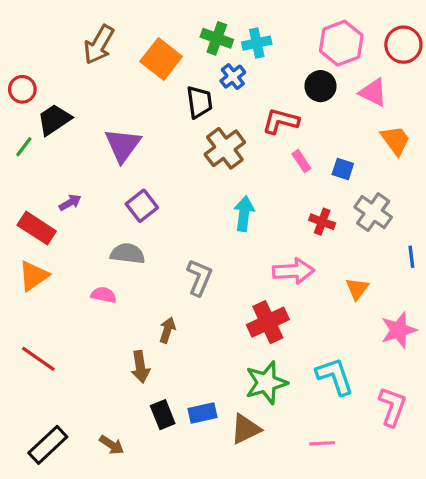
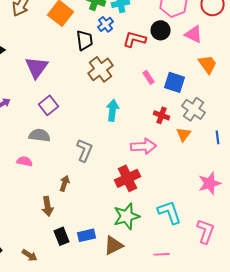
red L-shape: (281, 121) -> (134, 39), moved
blue square: (343, 169) -> (174, 82), size x1.5
orange triangle: (357, 289) -> (184, 134), moved

